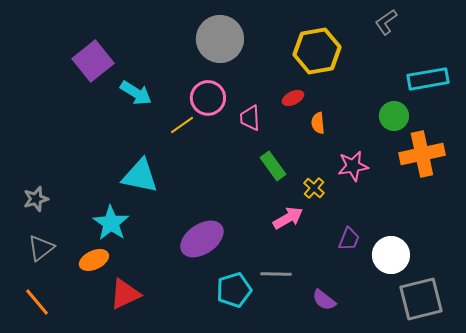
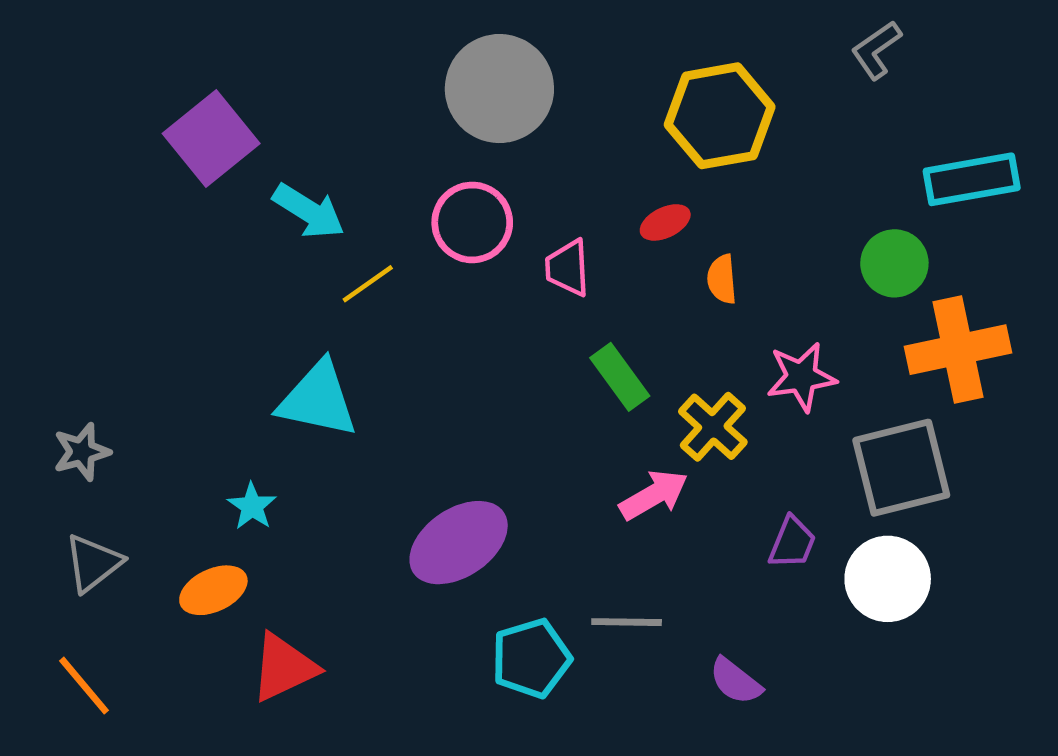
yellow line: (182, 125) -> (368, 284), moved
yellow cross: (314, 188) -> (713, 427), size x1.4
cyan star: (111, 223) -> (252, 506), size x0.6
gray square: (421, 299) -> (901, 468), moved

